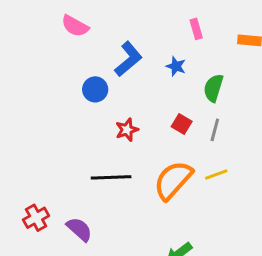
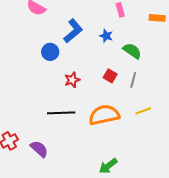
green semicircle: (213, 88) -> (132, 51), turned 108
yellow line: (216, 174) -> (143, 111), moved
orange semicircle: (173, 180) -> (104, 115), turned 36

